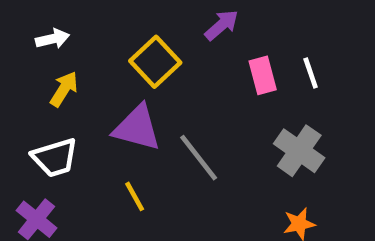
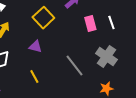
purple triangle: (137, 128) -> (35, 47), size x0.6
gray line: (199, 158) -> (74, 66), moved

